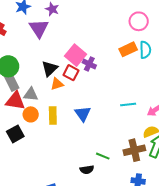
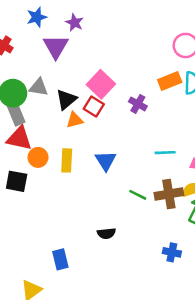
purple cross: (89, 64) -> (138, 104), moved
gray triangle: (31, 94) -> (39, 87), moved
black square: (15, 134) -> (17, 181), turned 36
brown cross: (134, 150) -> (169, 194), moved
green line: (103, 156) -> (138, 195), moved

